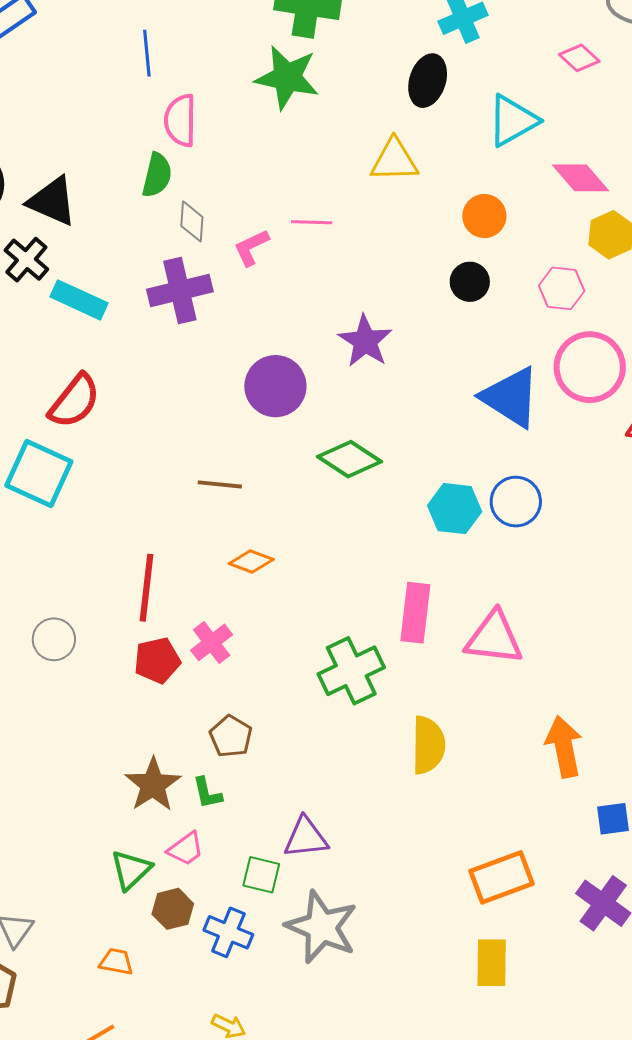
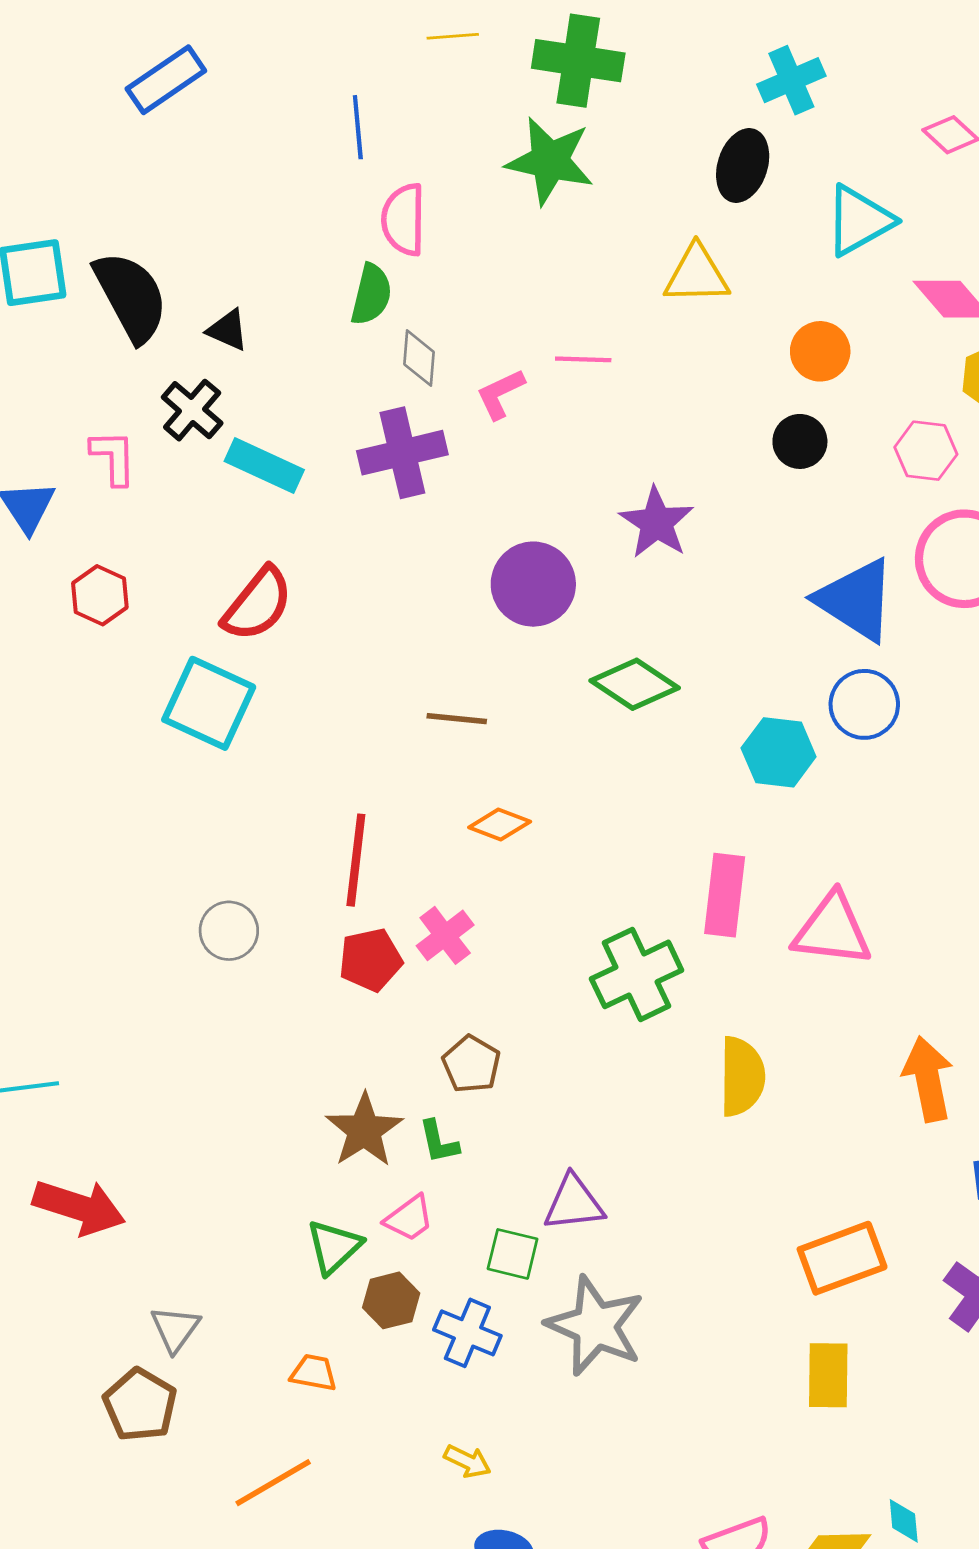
black triangle: (52, 201) -> (228, 330), size x0.6
blue circle: (516, 502) -> (864, 704), moved

